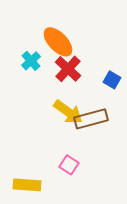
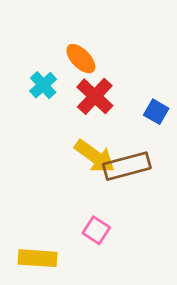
orange ellipse: (58, 42) -> (81, 59), size x0.7

